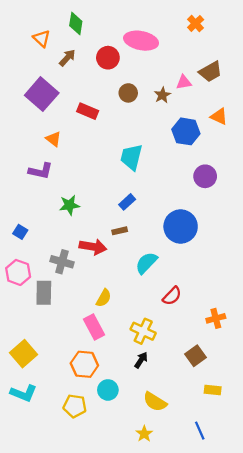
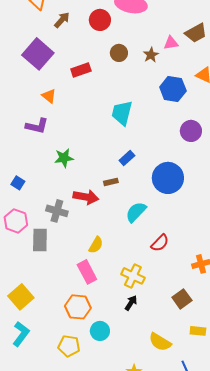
red rectangle: (88, 111) -> (81, 70), turned -42
blue rectangle: (127, 202) -> (127, 158), moved
cyan L-shape: (24, 393) -> (21, 334), turned -75
yellow semicircle: (155, 402) -> (160, 342), moved

